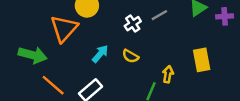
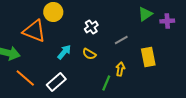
gray line: (159, 15) -> (121, 40), moved
orange triangle: (64, 28) -> (34, 31), turned -50

